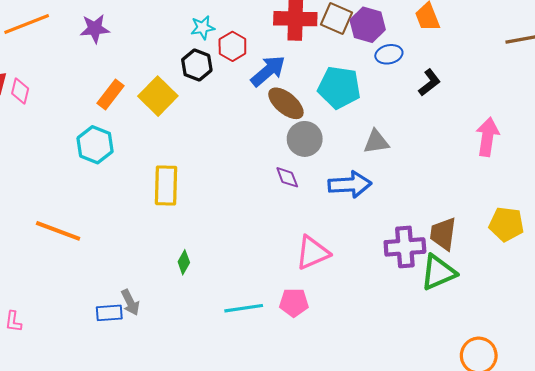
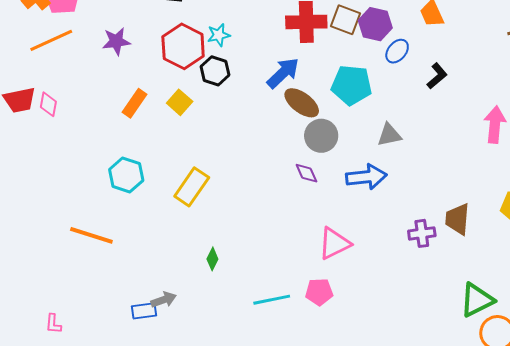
red hexagon: (232, 46) -> (183, 46), moved, size x1.6
blue ellipse: (389, 54) -> (397, 51), turned -35
yellow square: (158, 96) -> (180, 102), size x0.7
cyan hexagon: (95, 145) -> (126, 175), moved
yellow rectangle: (166, 186) -> (192, 187), turned 36
purple cross: (405, 247) -> (422, 233), size x0.7
green triangle: (438, 272) -> (477, 300), moved
gray arrow: (130, 302) -> (164, 300), turned -80

